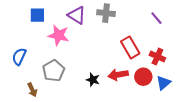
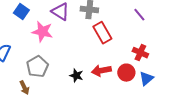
blue square: (37, 15) -> (21, 12), turned 35
red rectangle: (130, 47) -> (102, 33), moved
brown arrow: (32, 90) -> (24, 88), moved

